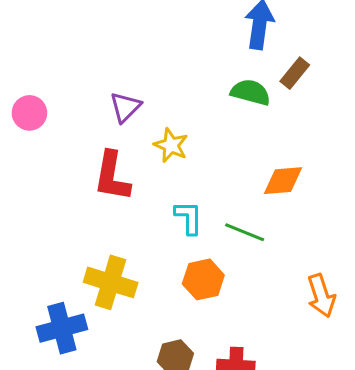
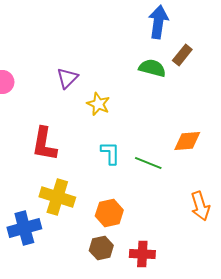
red L-shape: (112, 176) -> (44, 144), moved
orange diamond: (283, 181) -> (187, 141), moved
orange hexagon: (203, 279) -> (109, 213), moved

